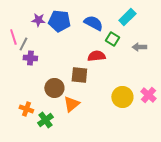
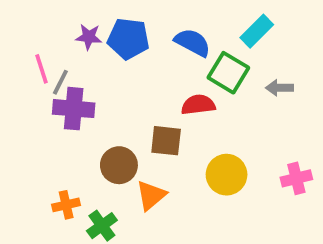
green square: (112, 39) -> (228, 73), size x1.5
purple cross: (30, 58) -> (74, 109), size x1.5
pink cross: (148, 95) -> (296, 178), turned 35
yellow circle: (122, 97) -> (227, 175), moved
orange cross: (26, 109) -> (66, 205), turned -32

